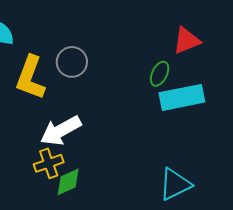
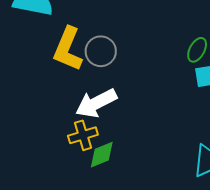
gray circle: (72, 62) -> (101, 51), moved

